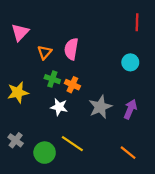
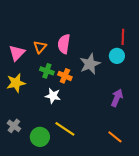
red line: (137, 22) -> (123, 37), moved
pink triangle: (20, 32) -> (17, 53), moved
gray star: (100, 107) -> (90, 64), moved

